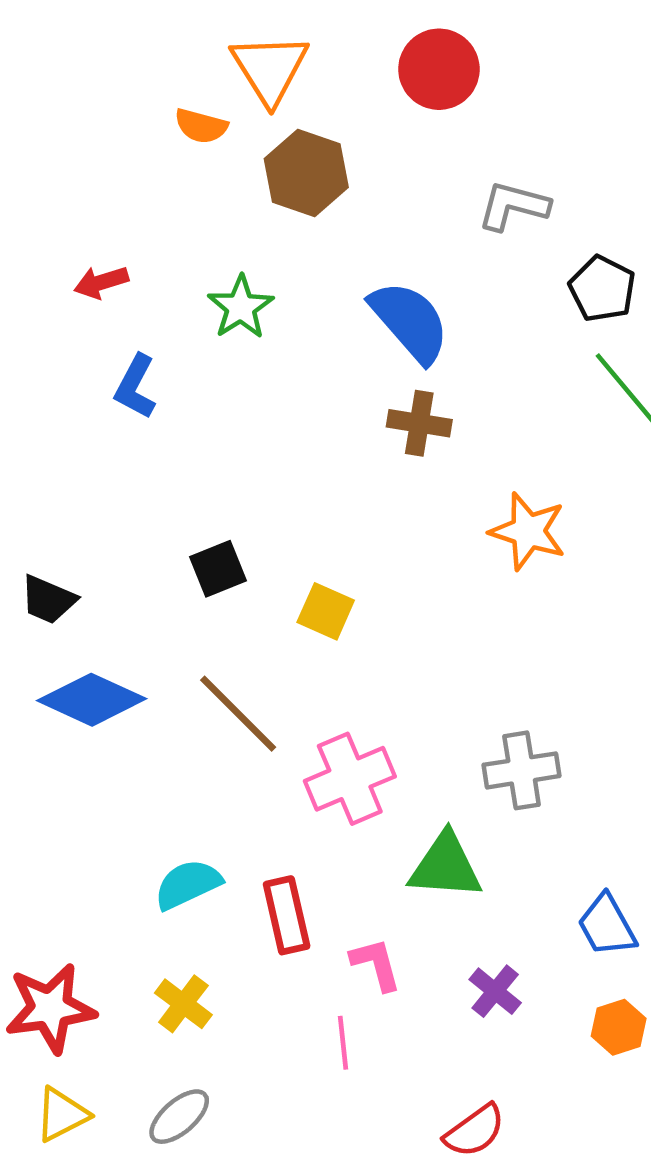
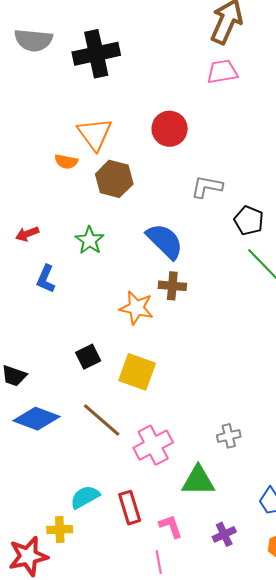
orange star: (528, 531) -> (136, 308), moved
yellow square: (326, 611) -> (137, 372), size x1.5
gray cross: (522, 770) -> (229, 436), size x0.7
purple cross: (495, 991) -> (224, 534), turned 30
yellow cross: (183, 1004) -> (60, 529), moved, turned -35

